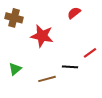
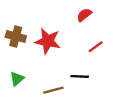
brown cross: (14, 18) -> (16, 36), moved
red line: (90, 53) -> (96, 47), moved

